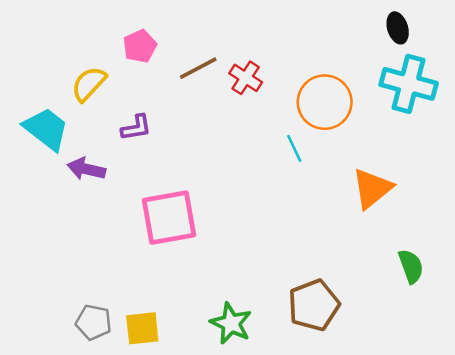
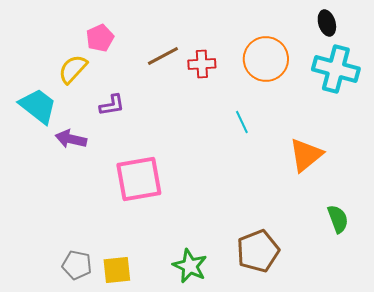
pink pentagon: (140, 46) -> (100, 38), moved
red cross: (246, 78) -> (202, 64), turned -36
orange circle: (325, 102) -> (266, 59), moved

